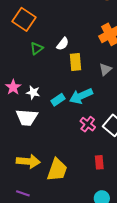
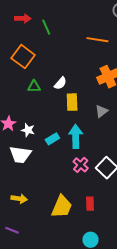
green triangle: (37, 49) -> (34, 86), turned 32
cyan arrow: (81, 96) -> (76, 136), turned 110
yellow arrow: (28, 161) -> (19, 199), size x0.7
yellow trapezoid: (57, 170) -> (62, 207), moved

